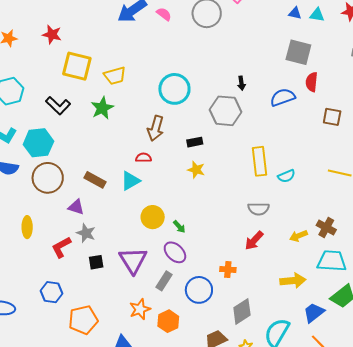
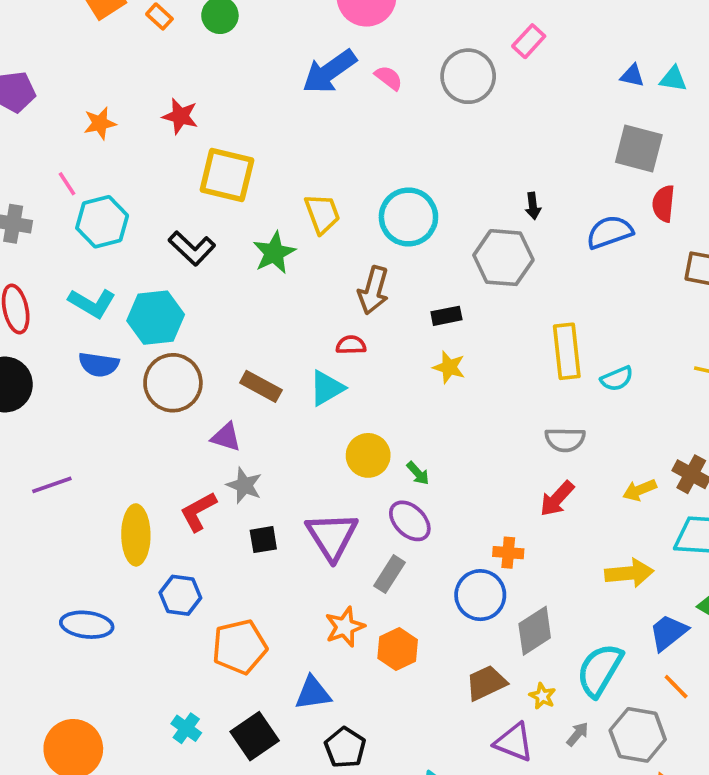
yellow trapezoid: (115, 76) -> (322, 214), moved, turned -95
yellow ellipse: (27, 227) -> (136, 535), moved, size x1.4
blue circle: (199, 290) -> (480, 595), moved

